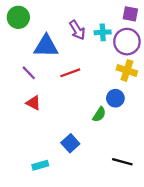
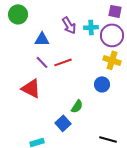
blue triangle: (46, 46) -> (42, 39), size x0.7
purple line: (29, 73) -> (42, 62), moved
red triangle: (33, 103) -> (31, 88), size x1.5
green semicircle: (99, 114) -> (77, 106), moved

